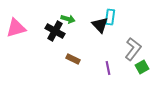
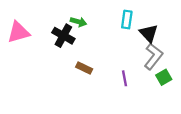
black triangle: (100, 25) -> (149, 33), moved

